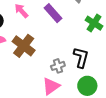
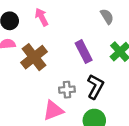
purple rectangle: (53, 13) -> (84, 52), moved

